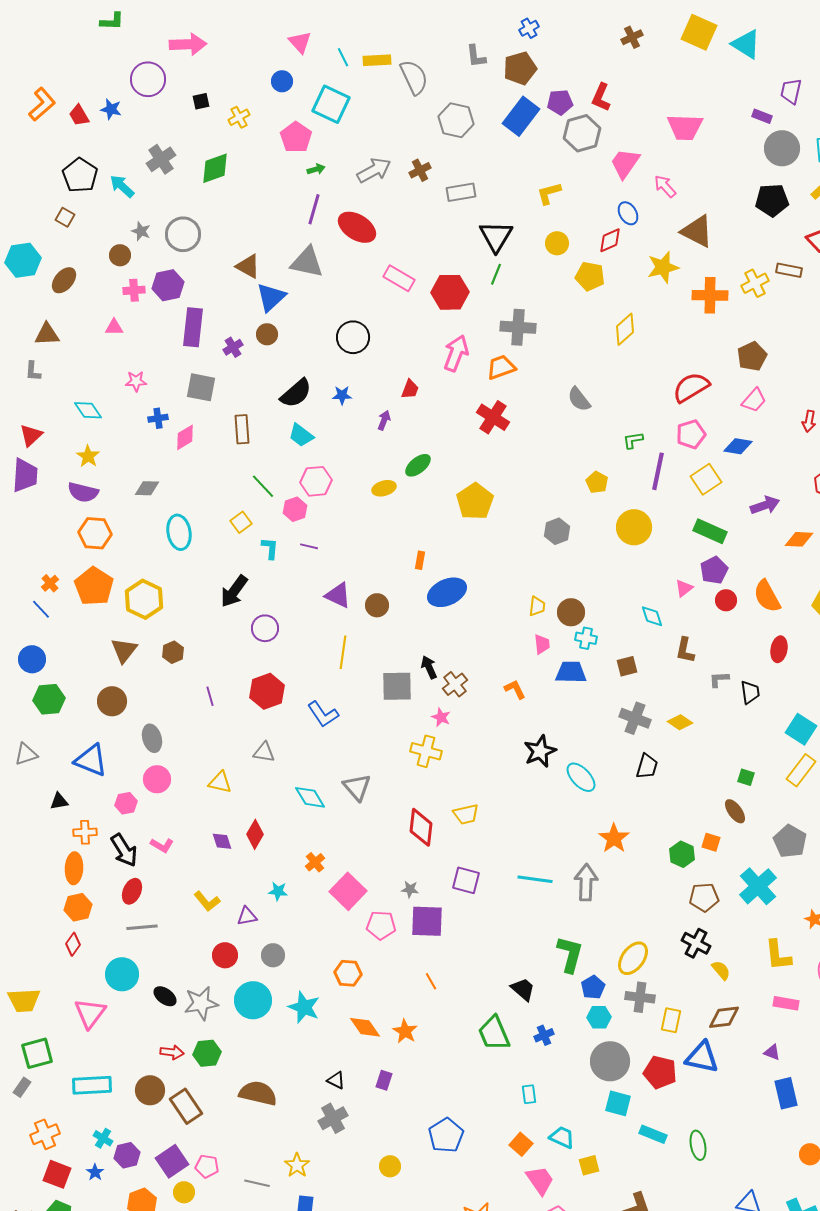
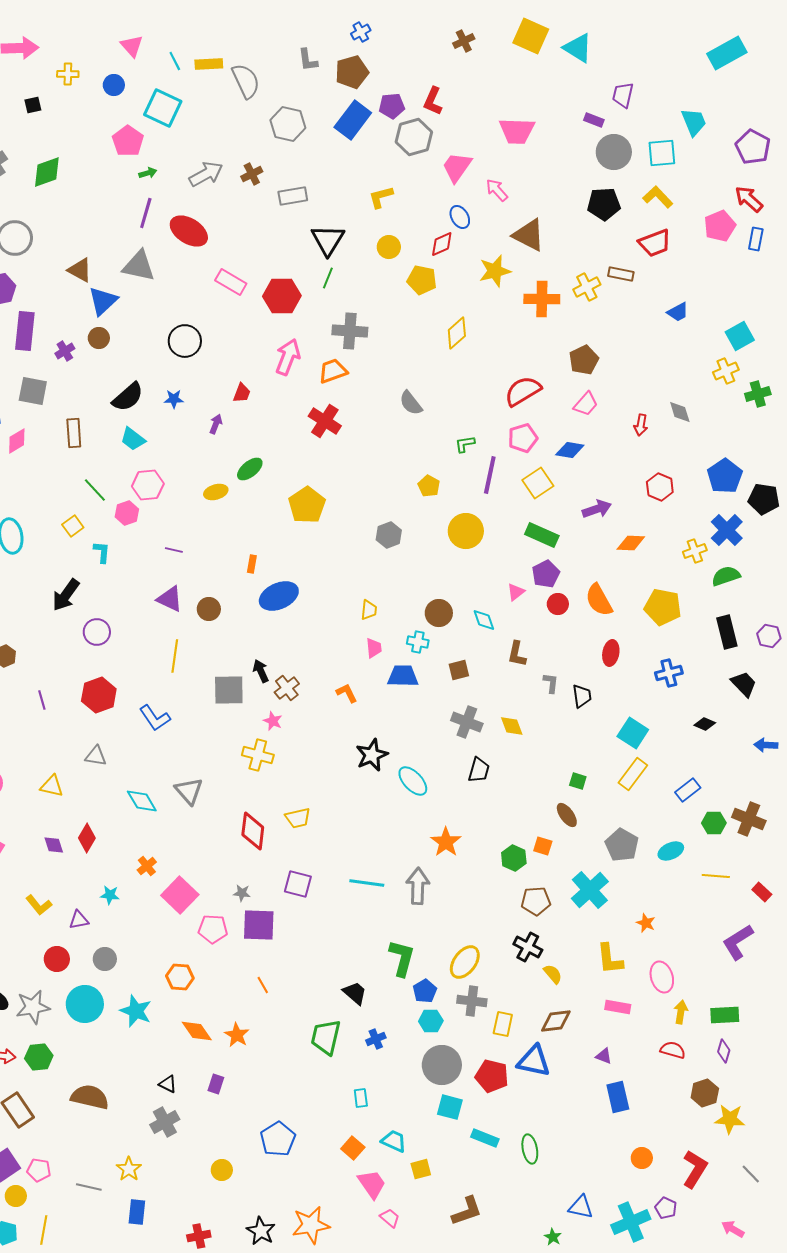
yellow cross: (239, 117) -> (68, 74), moved, turned 30
purple line: (309, 546) -> (174, 550), moved
brown circle: (571, 612) -> (439, 613), moved
gray L-shape: (719, 679) -> (551, 683), turned 100
yellow diamond: (680, 722) -> (512, 726), turned 35
green trapezoid: (494, 1033) -> (326, 1037), turned 36

